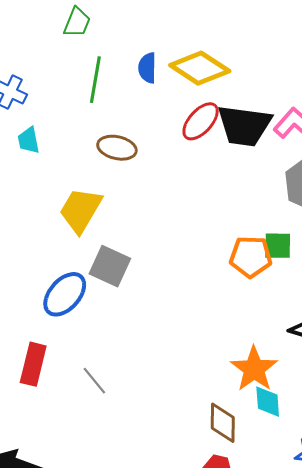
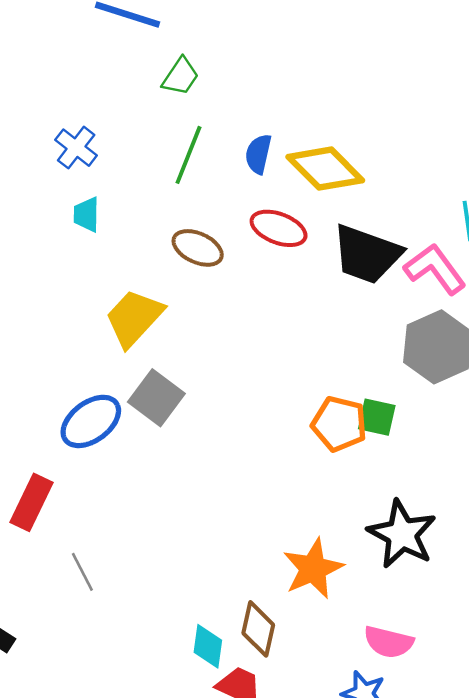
red ellipse: (201, 121) -> (279, 228), moved, turned 57
gray line: (94, 381) -> (82, 572), moved
cyan diamond: (268, 402) -> (208, 646), moved

